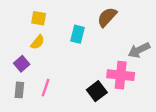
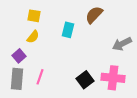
pink cross: (121, 75) -> (113, 78), moved
gray rectangle: (19, 90) -> (17, 79), size x1.5

